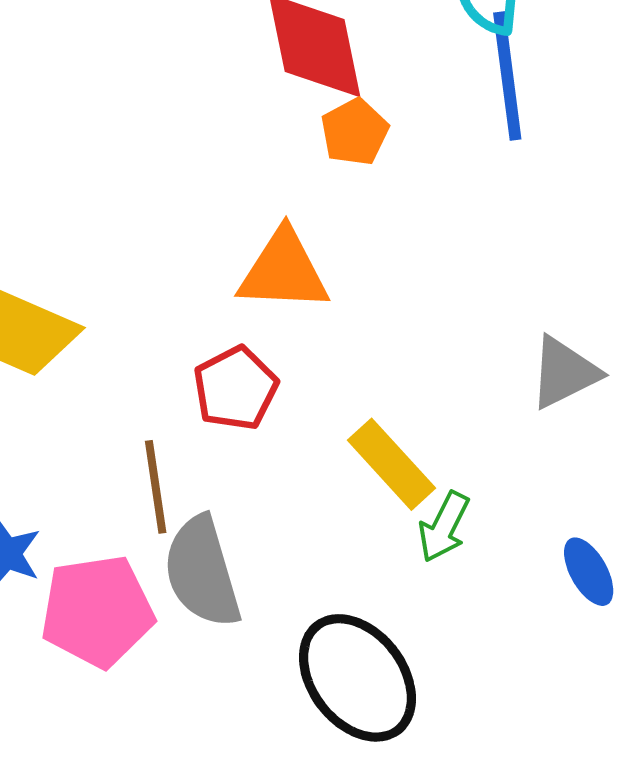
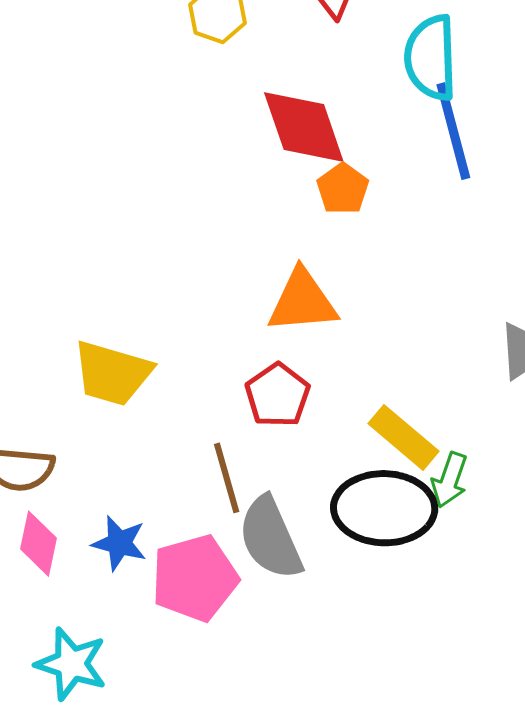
black ellipse: (357, 678) -> (384, 508), moved, turned -44

